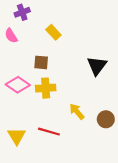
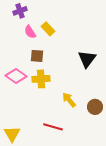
pink semicircle: (11, 36) -> (30, 32), moved
red line: (49, 132) -> (53, 127), moved
yellow triangle: (17, 136) -> (12, 134), moved

